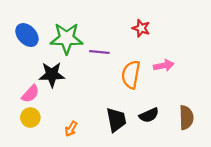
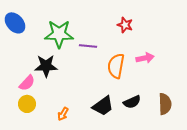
blue ellipse: (27, 35) -> (15, 23), moved
black trapezoid: (116, 120) -> (103, 106), turned 65

